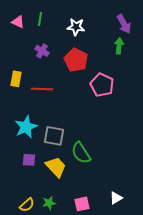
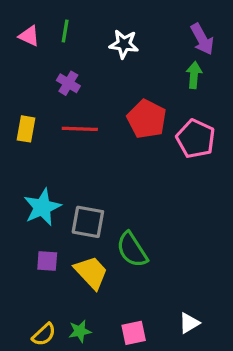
red pentagon: (76, 60) -> (147, 119), moved
pink pentagon: (102, 85) -> (196, 139), moved
red line: (42, 89) -> (80, 129), moved

